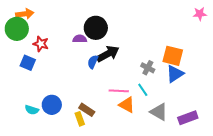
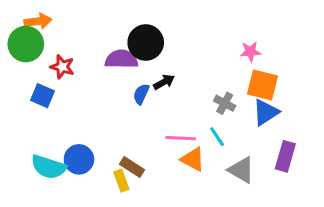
pink star: (200, 14) -> (250, 52), moved
purple semicircle: (80, 39) -> (121, 59), size x1.5
black arrow: (108, 54) -> (164, 82), size x0.6
cyan semicircle: (32, 110) -> (49, 167), size x1.6
purple rectangle: (188, 118) -> (285, 156), moved, turned -54

